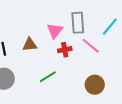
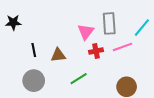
brown triangle: (30, 45) -> (58, 55), moved
pink line: (91, 46) -> (122, 47), turned -60

